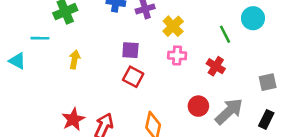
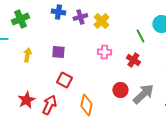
yellow cross: (173, 26) -> (101, 21), moved
purple square: (130, 50) -> (58, 52), moved
red square: (133, 77) -> (64, 80), moved

